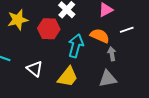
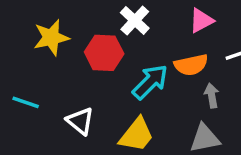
orange semicircle: (100, 36) -> (191, 65), turned 144
cyan arrow: (76, 46) -> (150, 82), turned 30

